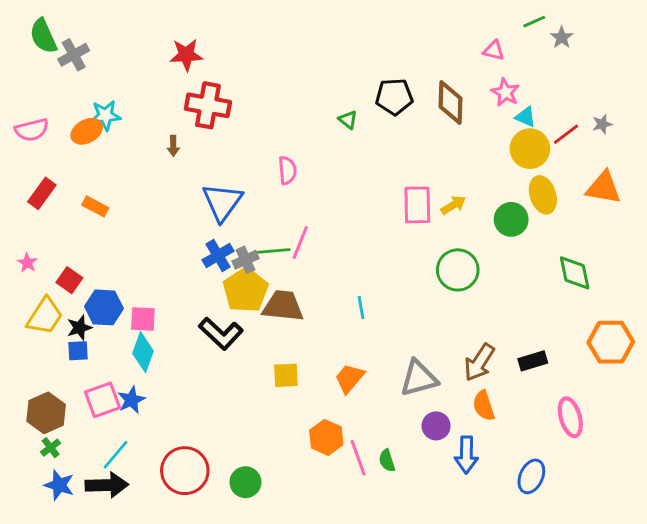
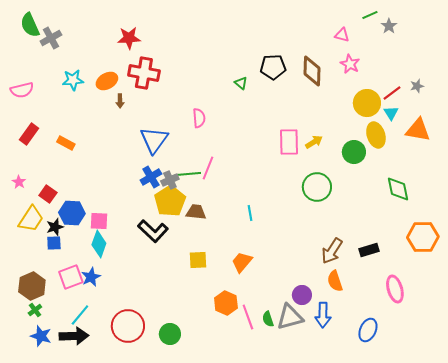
cyan triangle: (526, 117) -> (391, 113), moved, turned 35
orange ellipse: (87, 131) -> (107, 81), moved
brown trapezoid: (283, 306) -> (196, 212), size x0.7
gray triangle: (419, 378) -> (290, 317), moved

